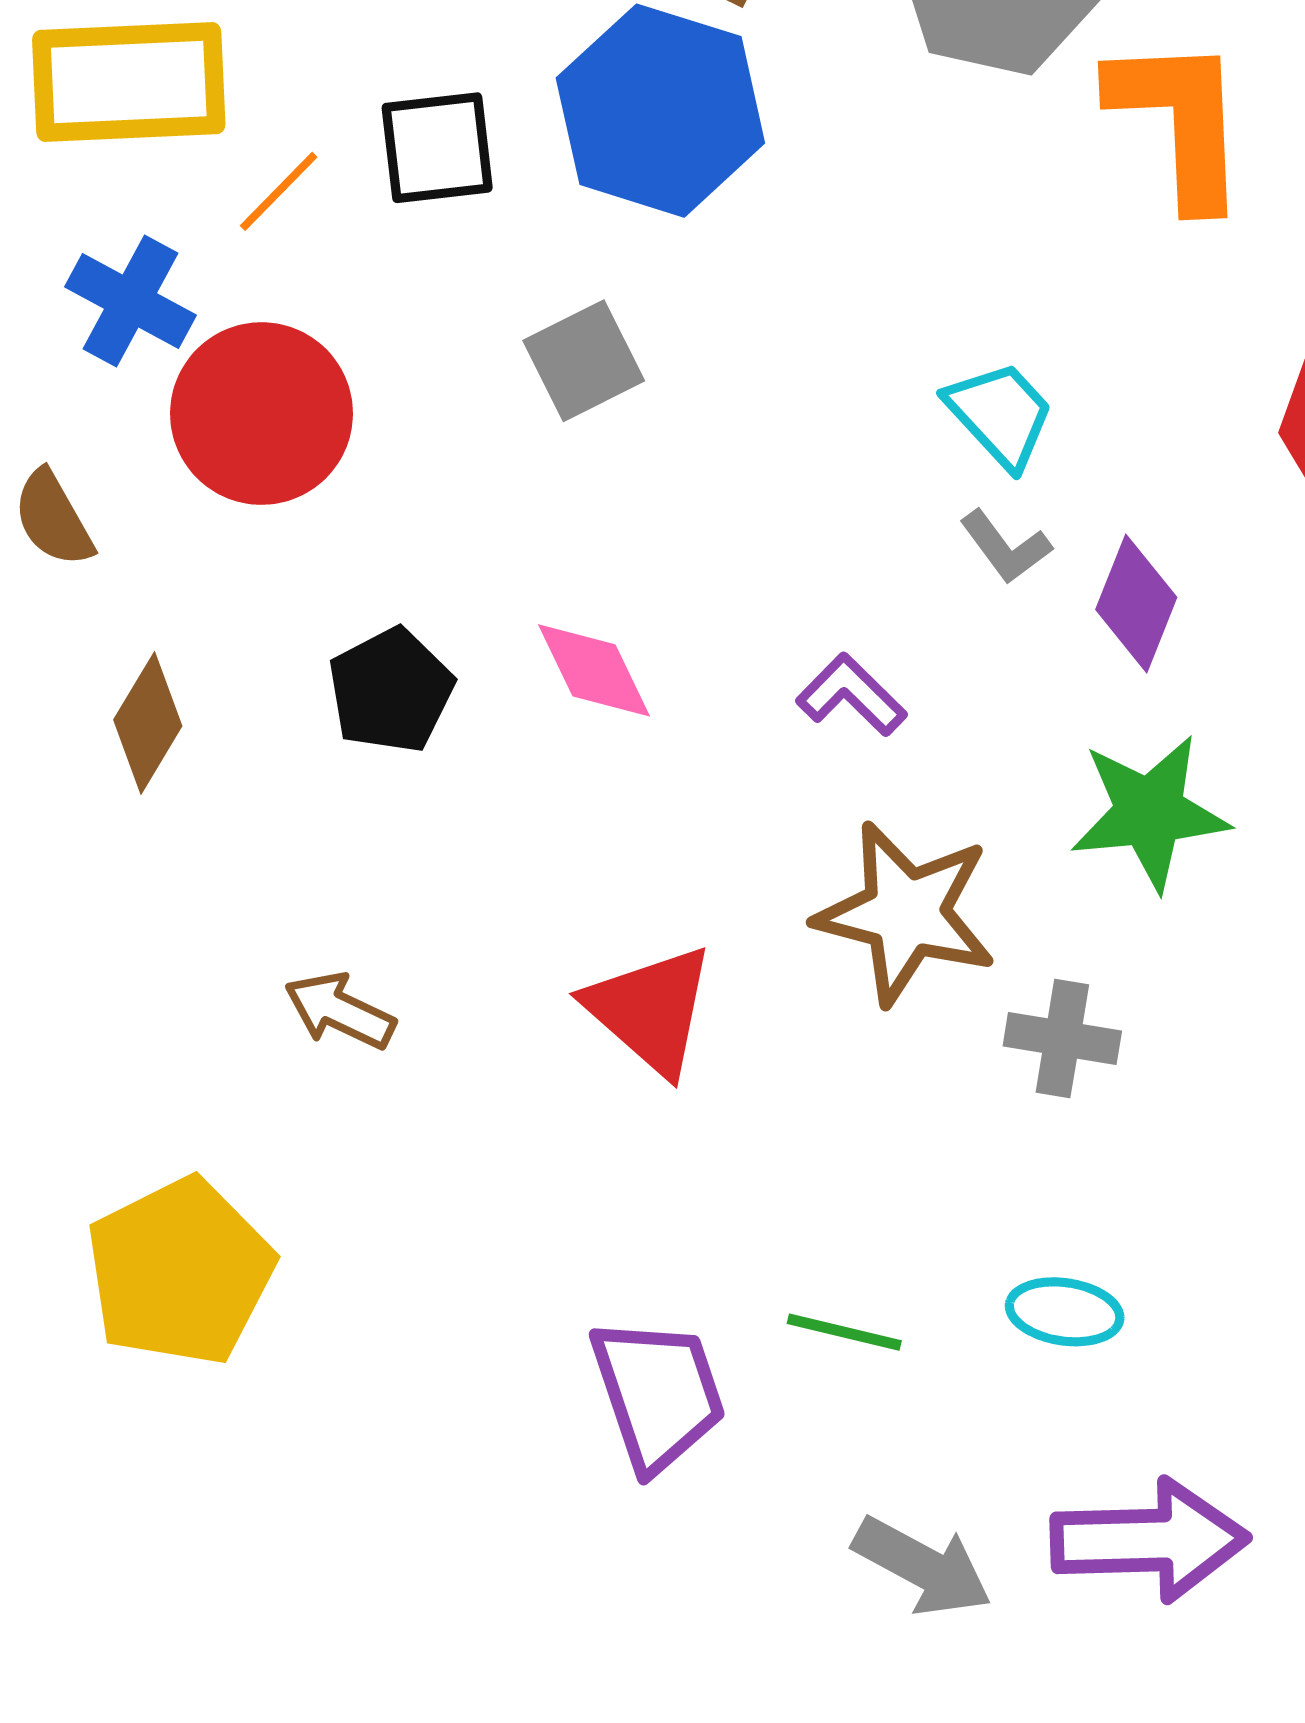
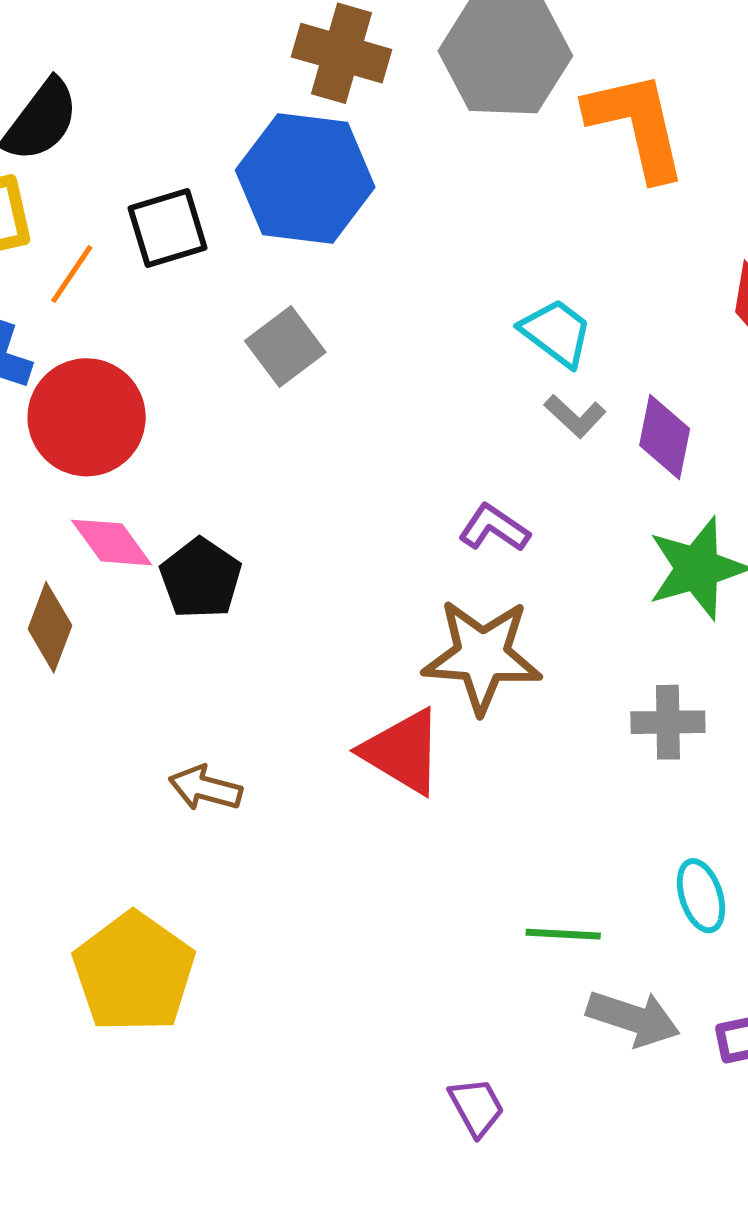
pink diamond: (594, 670) -> (112, 542), moved
brown star: (906, 913) -> (482, 656), moved
cyan ellipse: (1065, 1312) -> (701, 896), turned 74
purple trapezoid: (658, 1394) -> (476, 1107), moved, size x0.6
gray arrow: (922, 1566) -> (633, 1018), moved

